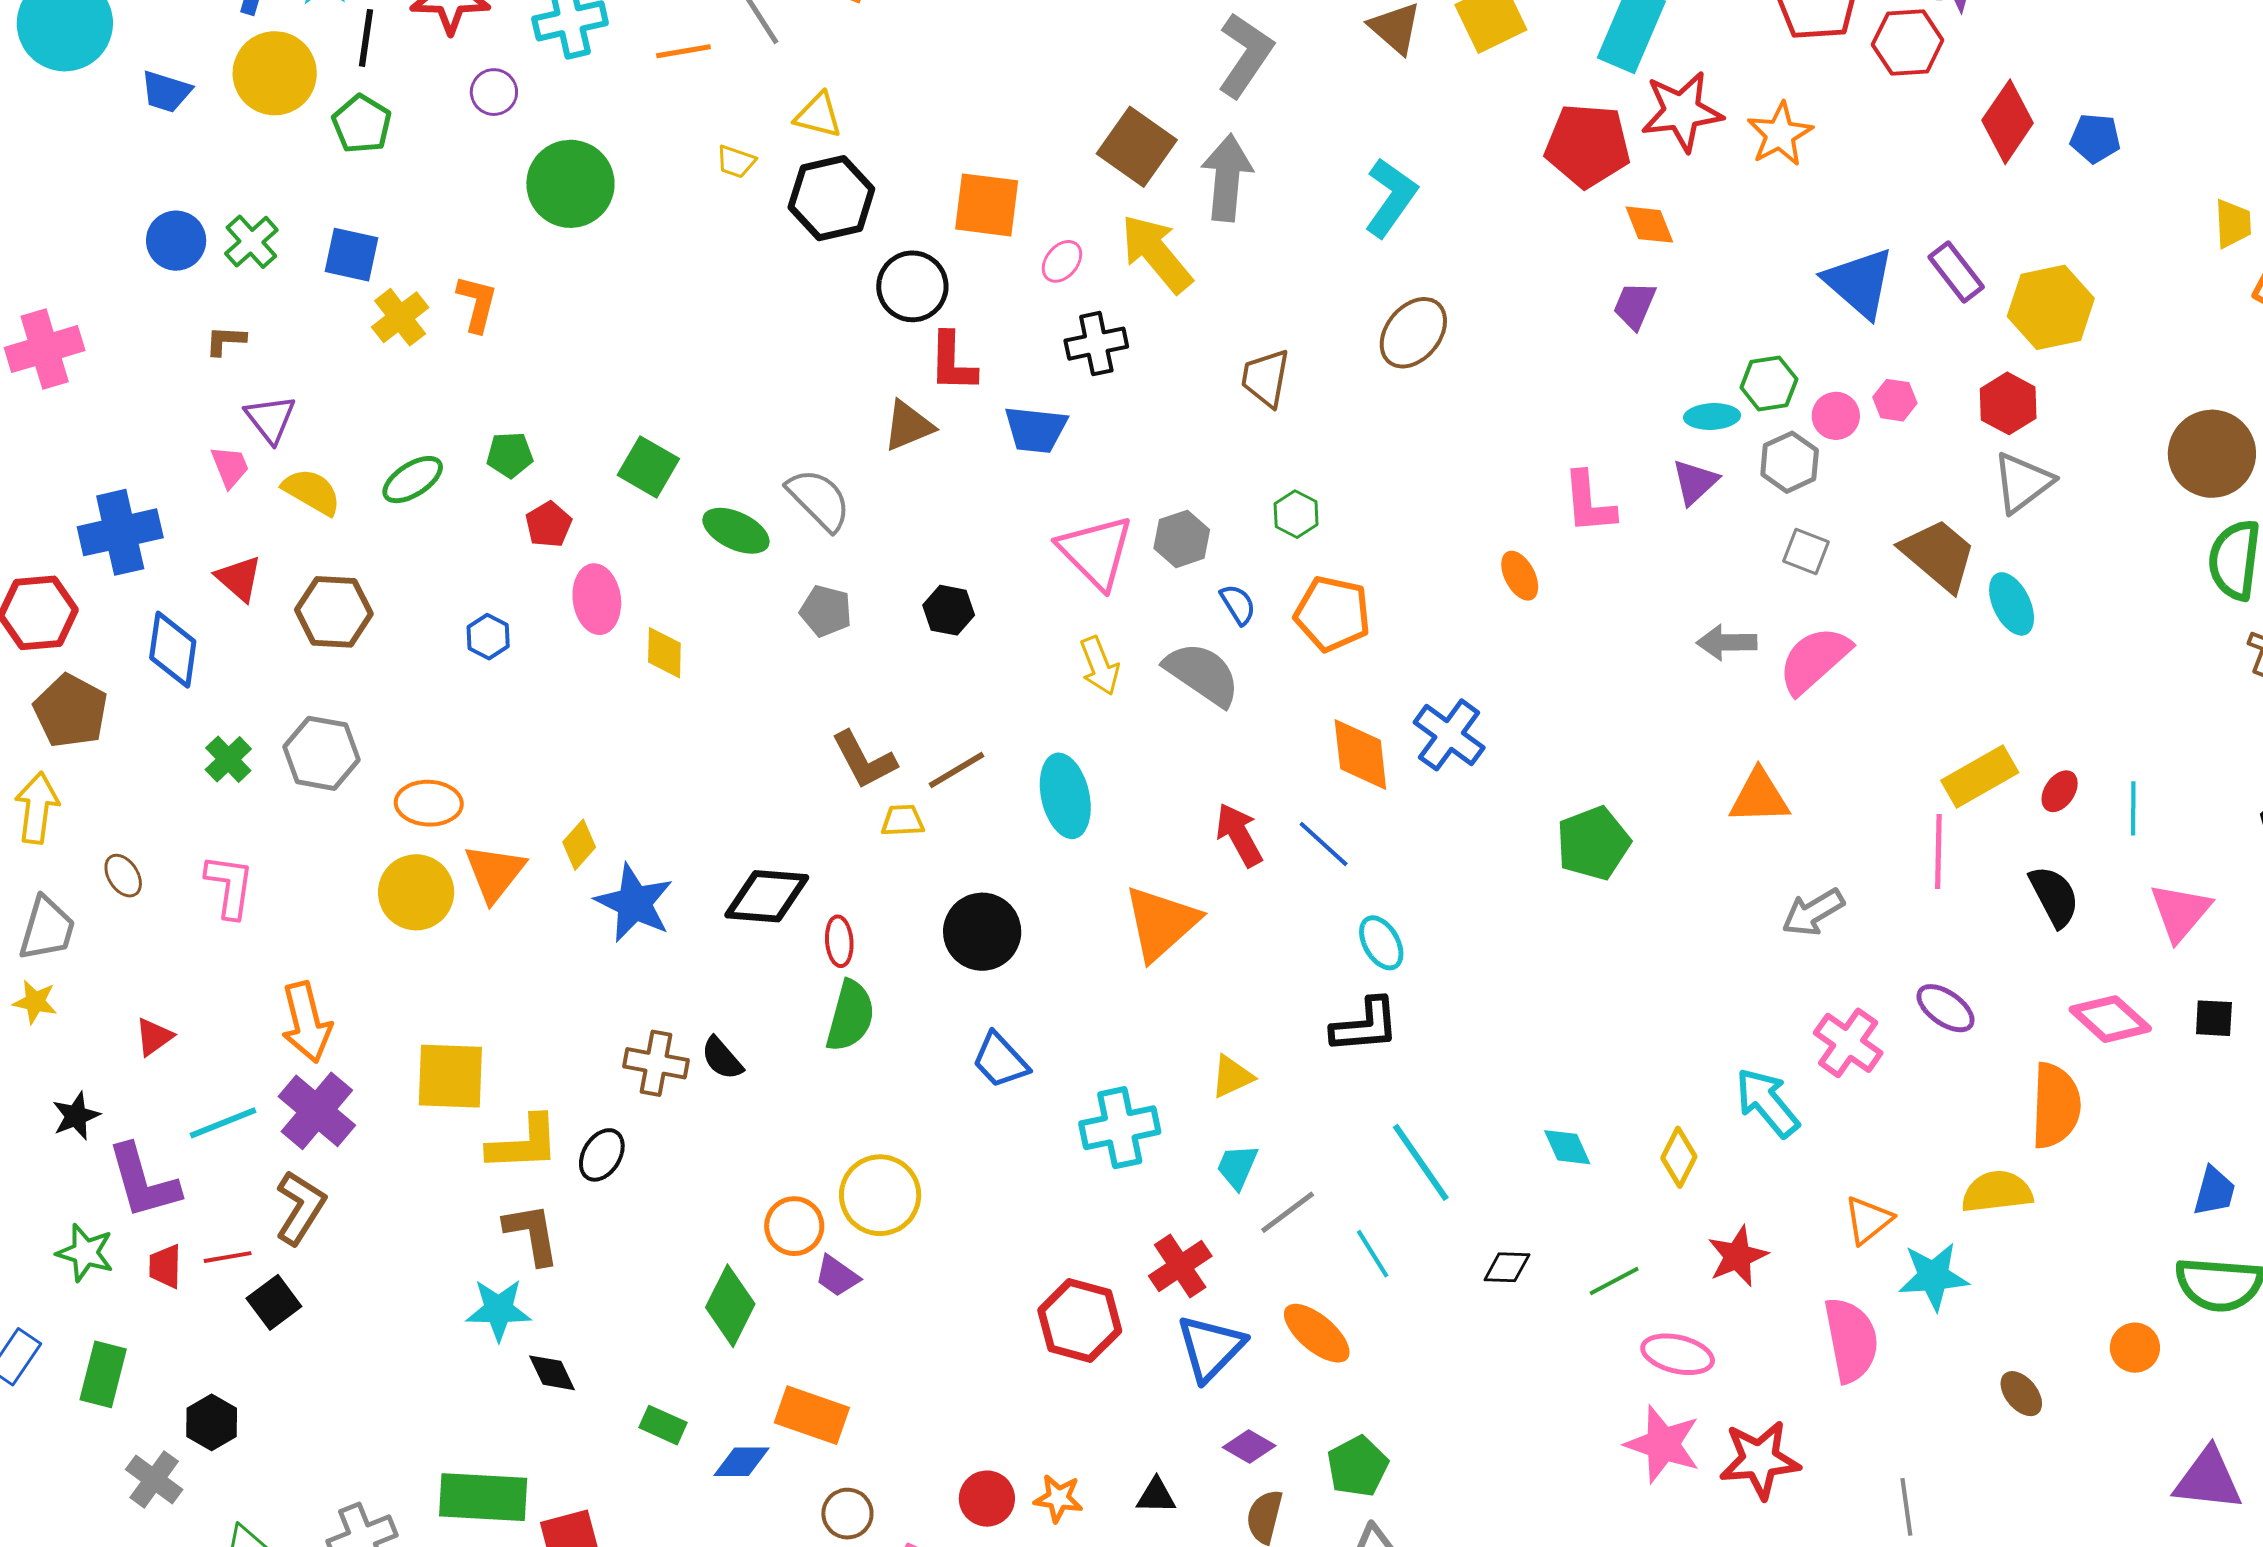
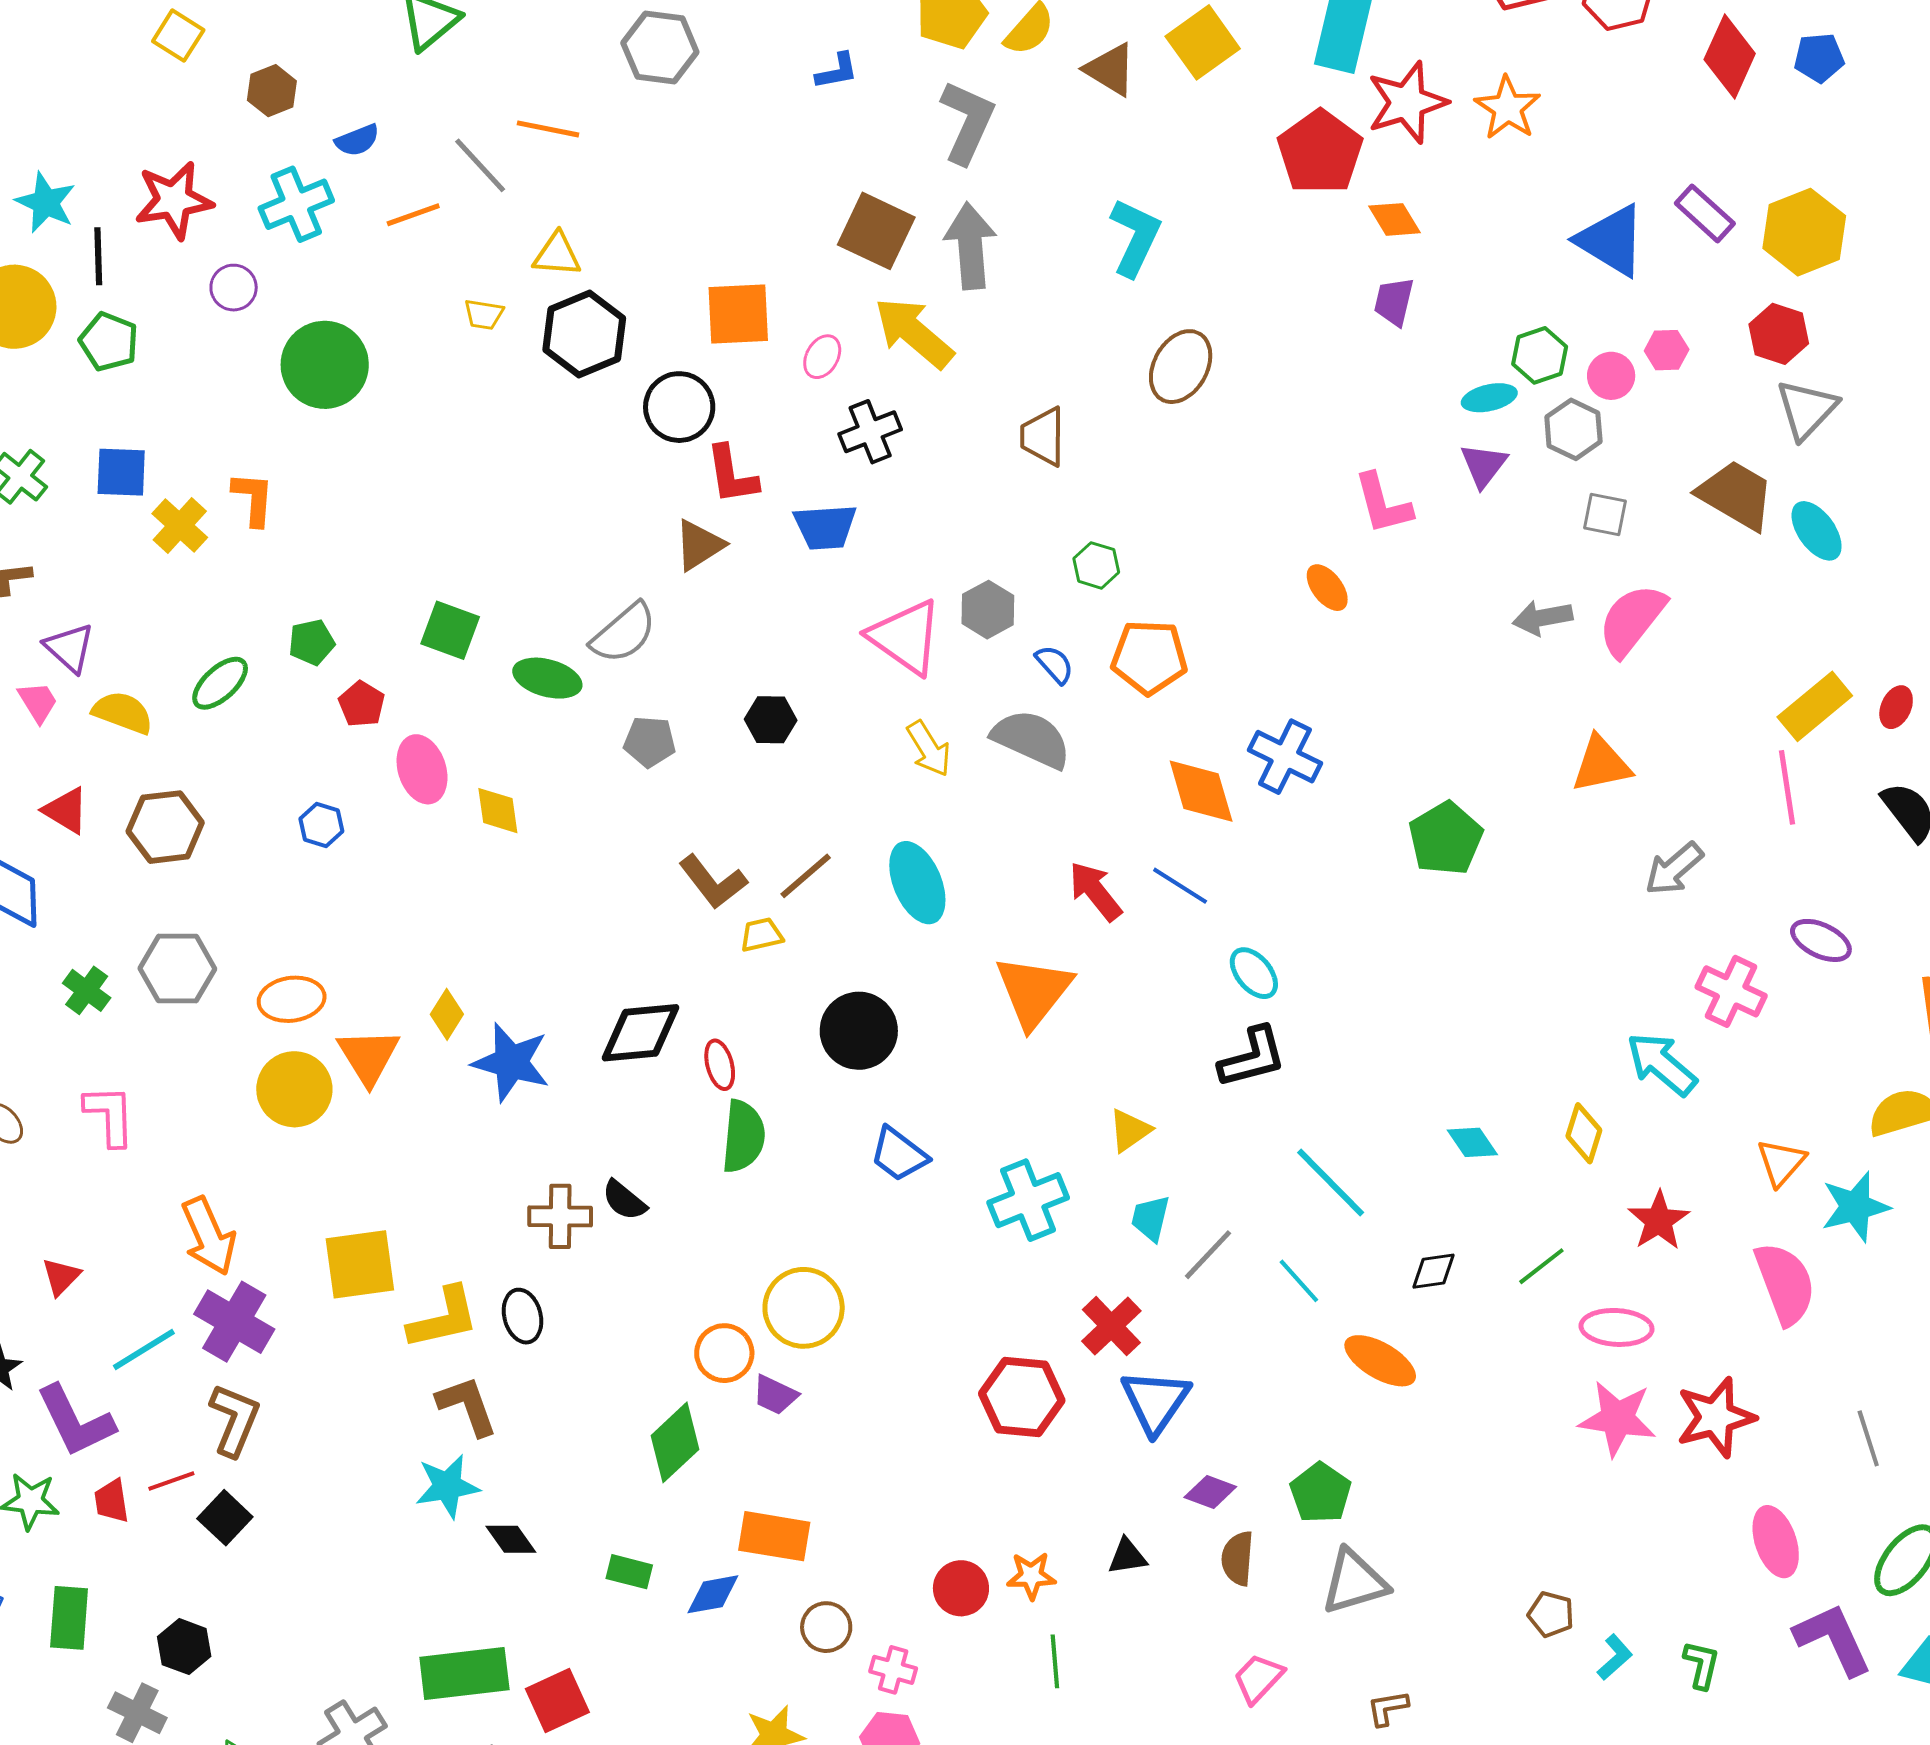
red pentagon: (1588, 145) -> (1320, 152), turned -30
gray semicircle: (819, 500) -> (624, 633), turned 104
black ellipse: (602, 1155) -> (522, 1316), turned -36
green diamond: (730, 1306) -> (675, 1442), turned 30
orange ellipse: (1317, 1333) -> (1380, 1361), moved

